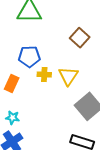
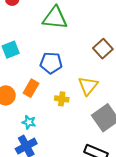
yellow cross: (44, 75) -> (62, 99), moved

